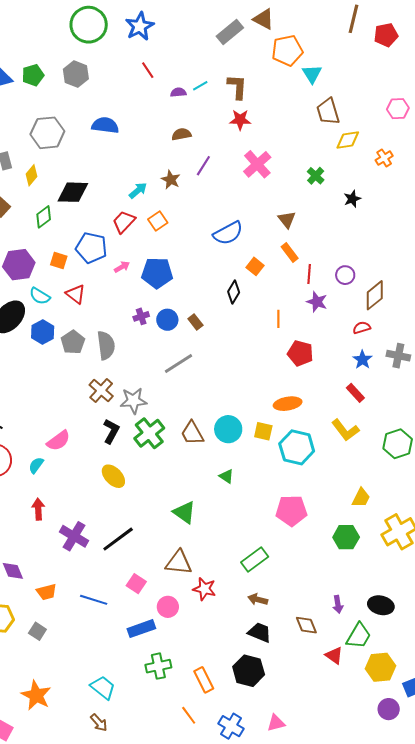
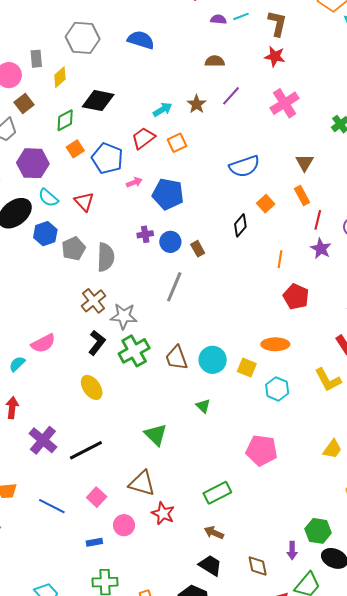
orange square: (59, 261) -> (75, 149), moved, turned 30
gray line: (178, 363) -> (174, 287), turned -44
cyan hexagon: (297, 447) -> (277, 389), size x0.7
green hexagon: (346, 537) -> (318, 531), moved
blue rectangle: (141, 629) -> (94, 542), size x0.6

